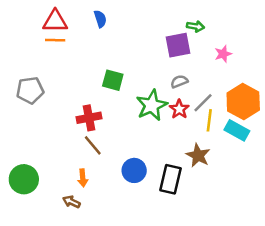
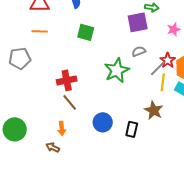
orange line: (55, 40) -> (40, 31), moved
green square: (113, 80) -> (86, 32), moved
red star: (179, 109) -> (168, 60), moved
black rectangle: (170, 179) -> (132, 129), size x0.7

